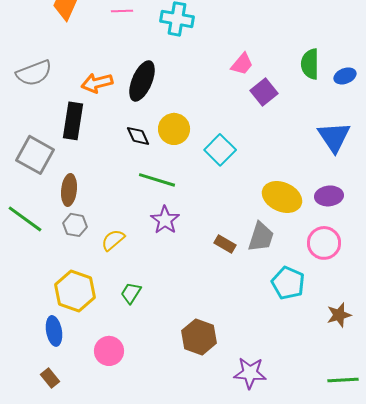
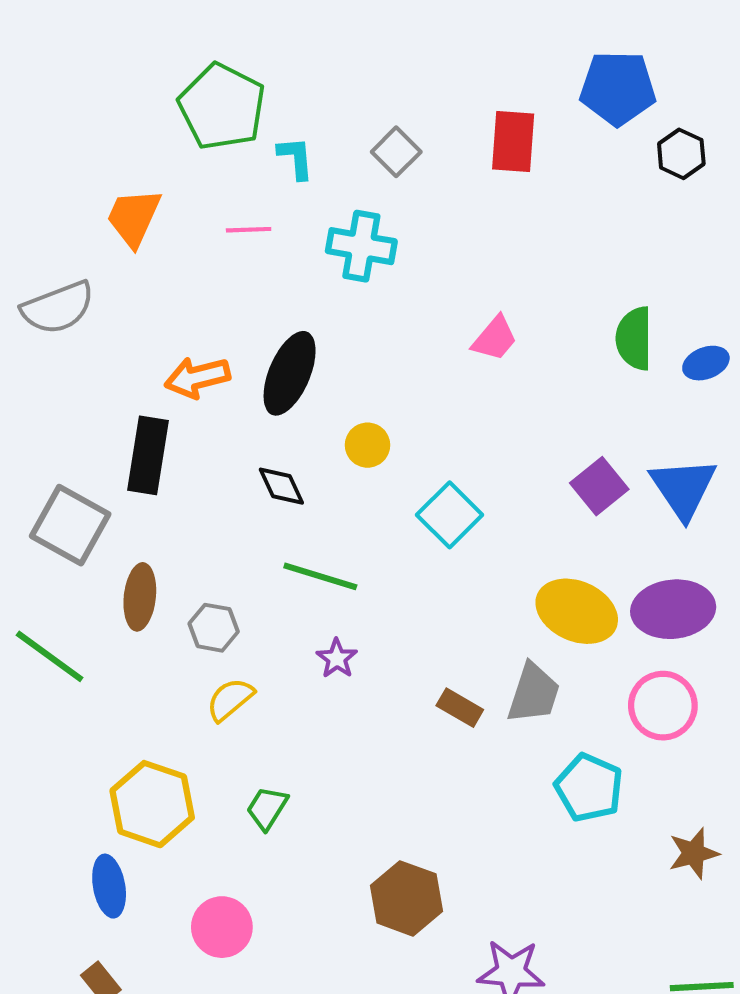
gray semicircle: (34, 73) -> (58, 308), moved
purple square: (264, 92) -> (599, 486), moved
yellow circle: (174, 129) -> (367, 445), moved, size x0.7
purple ellipse: (329, 196) -> (673, 609), size x1.4
purple star: (165, 220) -> (337, 658), size x0.7
gray hexagon: (75, 225) -> (214, 628), moved

